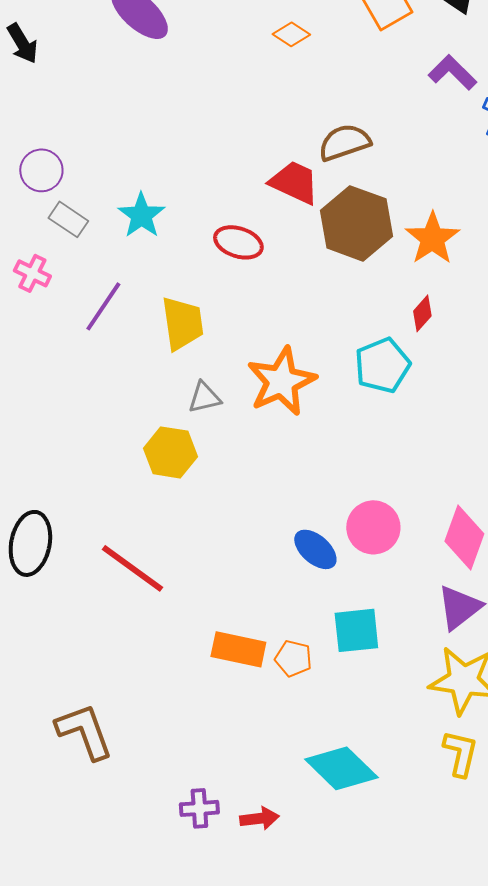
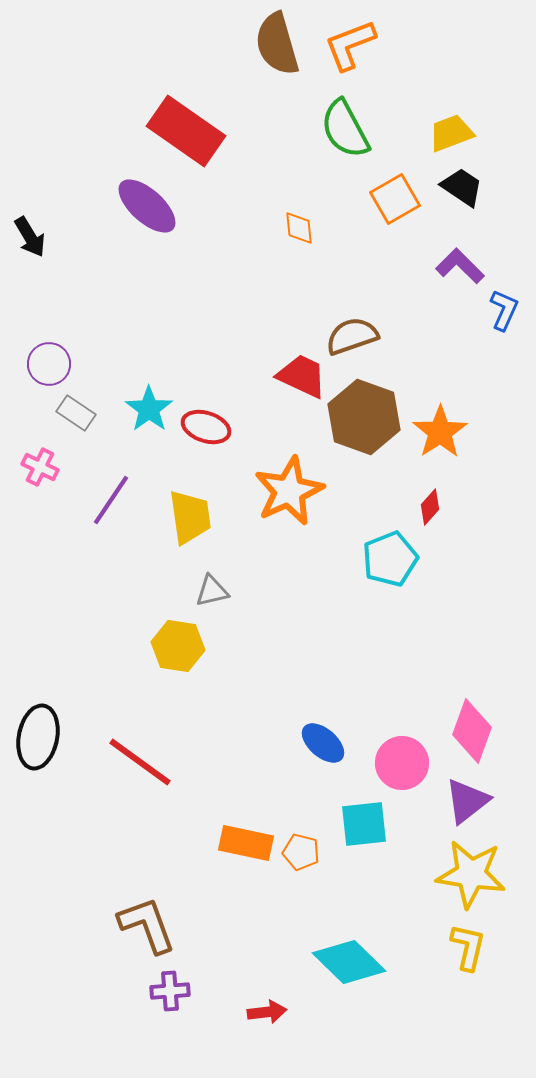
orange diamond: (291, 34) -> (299, 228), turned 51
red ellipse: (238, 242) -> (206, 427), moved
orange star: (281, 381) -> (289, 491), moved
pink circle: (373, 527) -> (402, 763), moved
brown L-shape: (84, 731) -> (147, 925), moved
purple cross: (199, 808) -> (170, 991), moved

